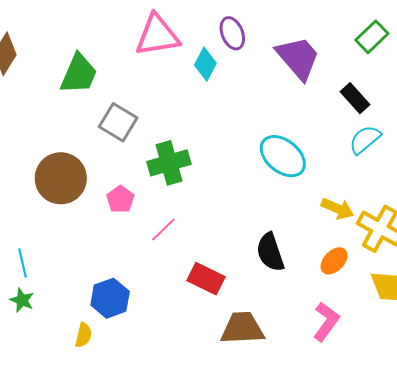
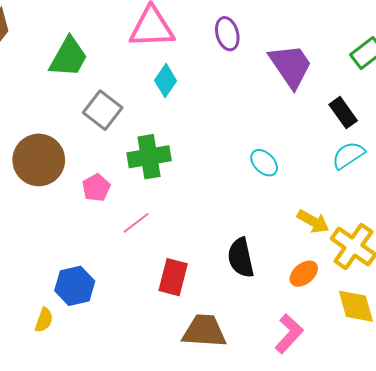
cyan diamond: (205, 64) -> (166, 81), moved
cyan ellipse: (283, 156) -> (264, 163), size x0.6
red rectangle: (206, 279) -> (173, 277), turned 72

